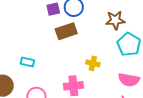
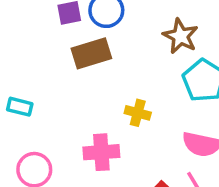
brown star: (115, 20) -> (180, 36), turned 30

